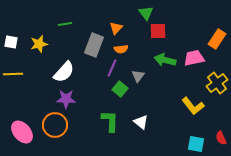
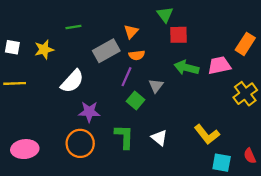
gray rectangle: (94, 45) -> (106, 51), turned 40
purple star: (66, 99) -> (89, 112), moved
yellow L-shape: (193, 106) -> (207, 134), moved
orange circle: (55, 125) -> (80, 143), moved
pink ellipse: (22, 132) -> (25, 149), turned -55

